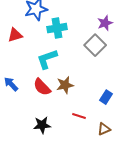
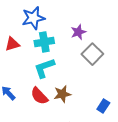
purple star: (105, 23) -> (78, 32), moved
cyan cross: (57, 28) -> (44, 42), moved

